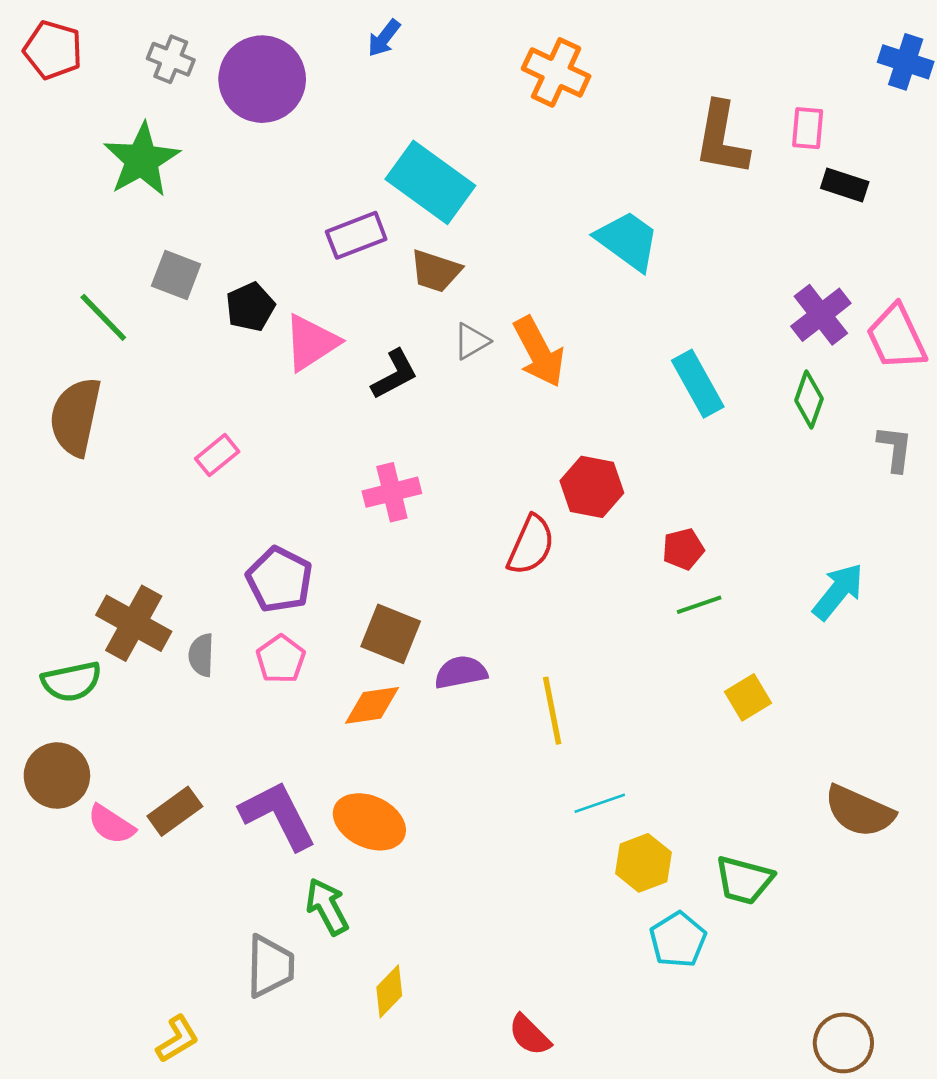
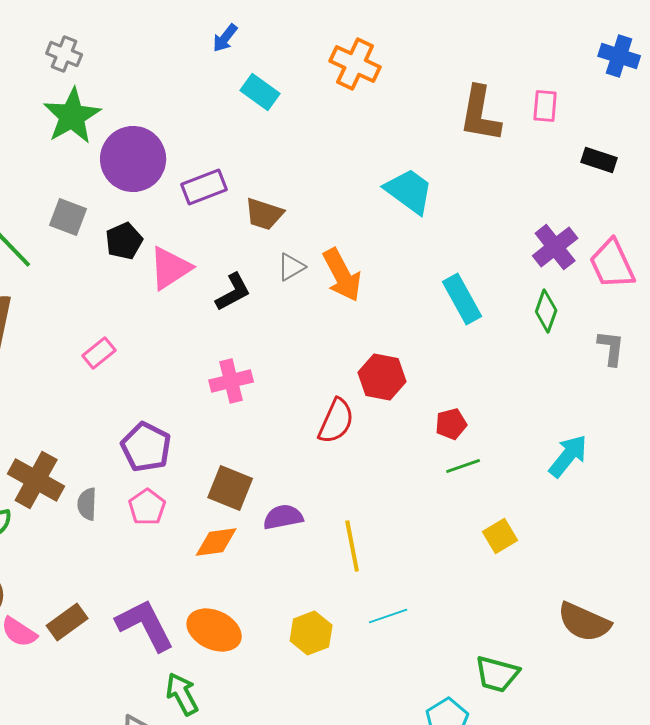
purple circle: (262, 79) -> (133, 159), moved
green star: (142, 160) -> (72, 116), moved
cyan rectangle: (430, 182) -> (260, 92), moved, size x0.6
black rectangle: (845, 185) -> (599, 160), moved
yellow hexagon: (643, 863) -> (311, 633), moved

